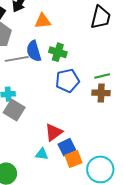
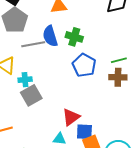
blue pentagon: (67, 81) -> (84, 65), turned -30
gray square: (14, 110) -> (31, 95), turned 30
blue square: (67, 147) -> (84, 132), turned 30

